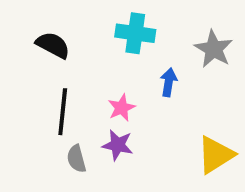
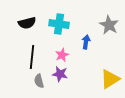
cyan cross: (135, 33) -> (59, 24), moved
black semicircle: (53, 45) -> (27, 23), turned 138

